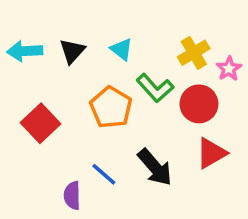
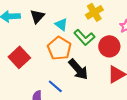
cyan triangle: (121, 49) -> (61, 24), moved
yellow cross: (194, 53) -> (94, 12), moved
black arrow: (155, 167) -> (78, 69), moved

